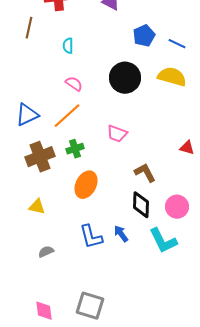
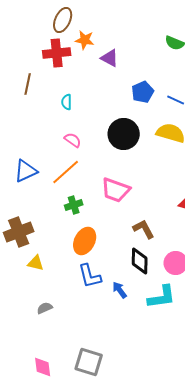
pink trapezoid: (117, 134) -> (116, 190), size x1.4
brown cross: (40, 157) -> (19, 232), moved
blue L-shape: (91, 237) -> (90, 276), moved
cyan L-shape: (163, 241) -> (162, 297), turned -72

